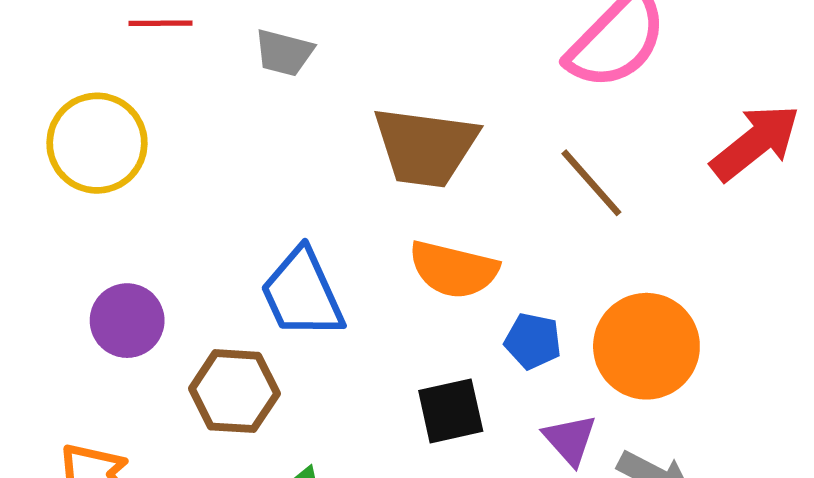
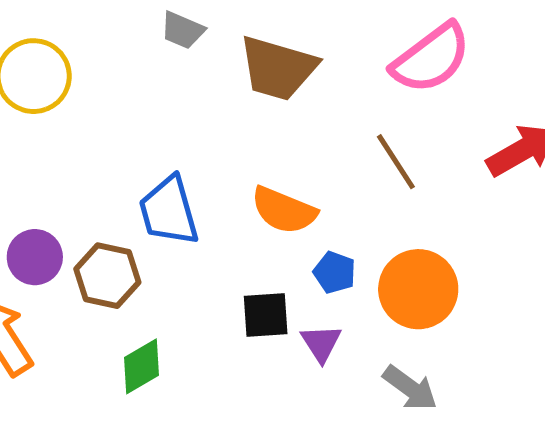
brown trapezoid: (425, 147) -> (278, 68), moved
purple circle: (127, 321) -> (35, 257), moved
purple triangle: (570, 440) -> (321, 343), moved

